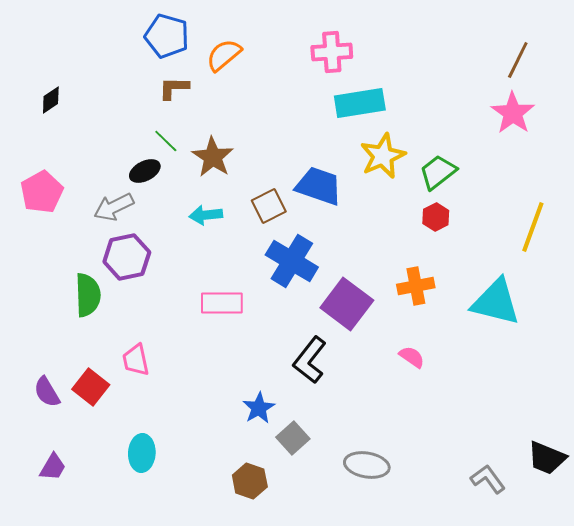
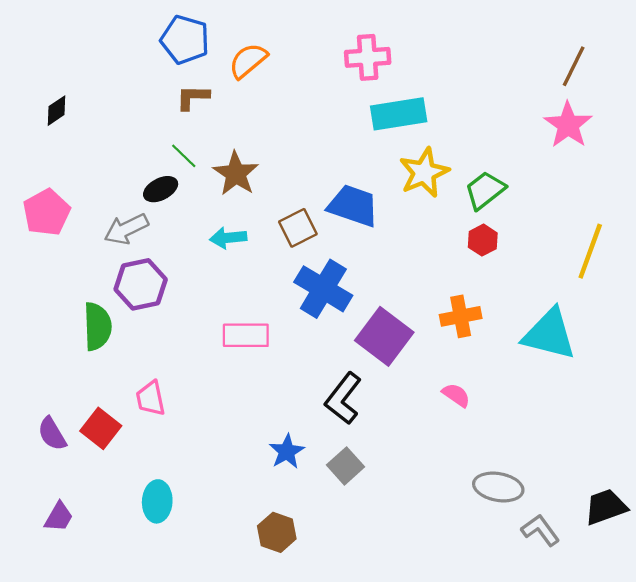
gray square: (293, 438) -> (345, 466), moved
black trapezoid: (547, 458) -> (606, 507), turned 138
gray ellipse: (367, 465) -> (498, 487), moved

